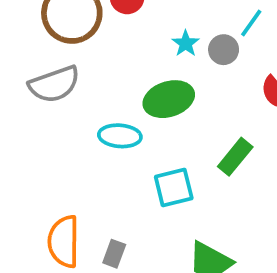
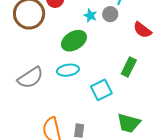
gray semicircle: (54, 84) -> (30, 78), moved
green ellipse: (169, 99) -> (74, 41), moved

